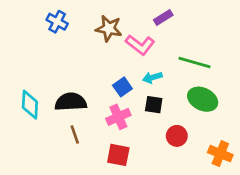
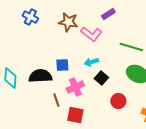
cyan arrow: (152, 77) -> (91, 62), moved
blue square: (122, 87) -> (62, 65), moved, turned 32
black square: (154, 105) -> (101, 78), turned 32
brown line: (75, 135) -> (56, 100), moved

